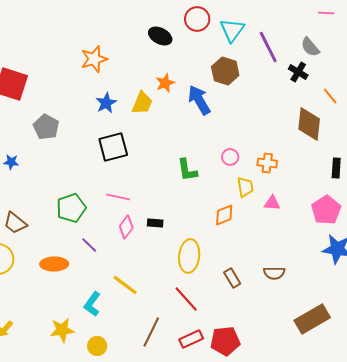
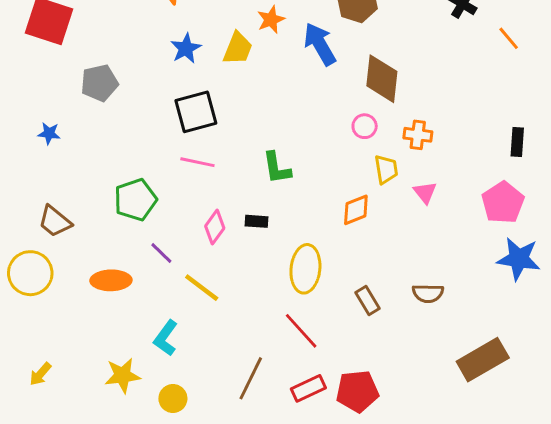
brown diamond: (309, 124) -> (382, 79), moved
gray pentagon: (46, 127) -> (99, 83), turned 30
green L-shape: (187, 170) -> (277, 168), moved
pink line: (118, 197) -> (197, 162), moved
pink triangle: (272, 203) -> (425, 192), turned 48
yellow line: (125, 285) -> (202, 288), moved

